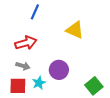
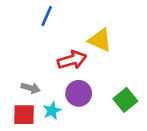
red arrow: (26, 43) -> (72, 60), moved
green square: (94, 86) -> (125, 100), moved

